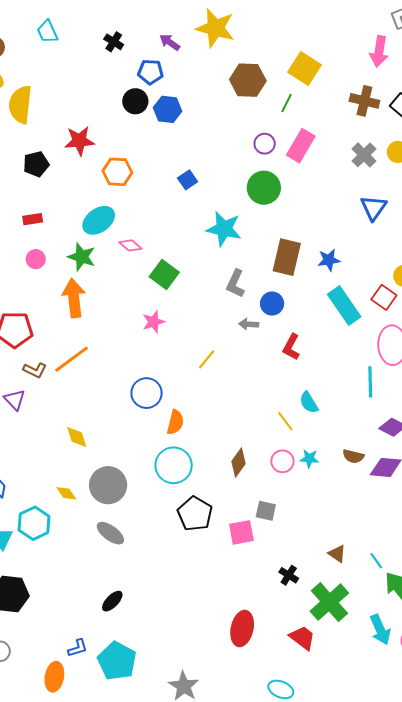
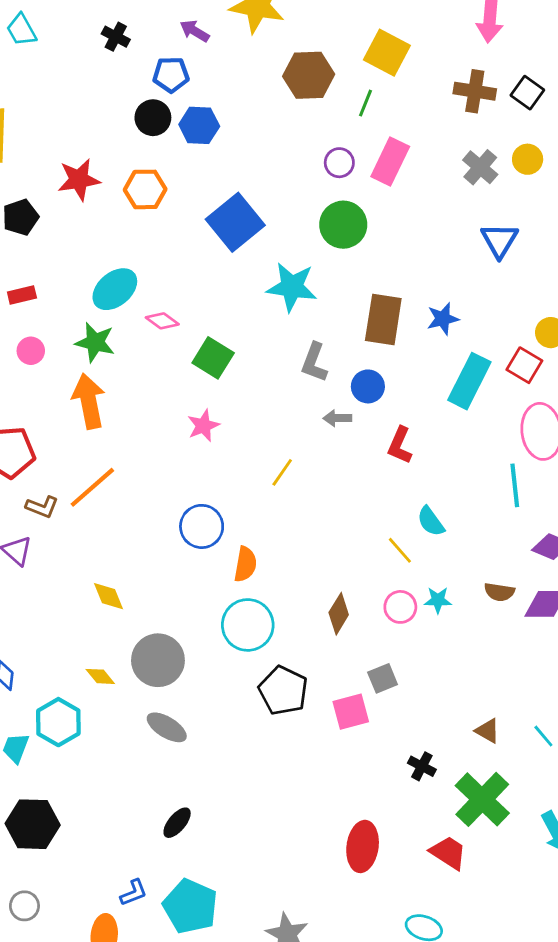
orange hexagon: (117, 172) -> (145, 189), moved
blue square: (188, 180) -> (235, 222), size x2.0
cyan rectangle: (344, 306) -> (469, 381), turned 66
gray square: (266, 511) -> (383, 678), turned -30

